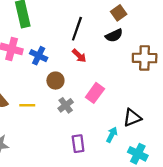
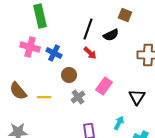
brown square: (119, 13) -> (125, 15), turned -32
black semicircle: (114, 35) -> (111, 35), moved
black triangle: (132, 118) -> (137, 97), moved, turned -36

